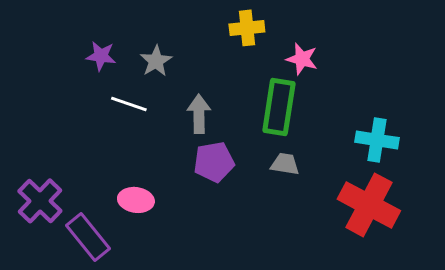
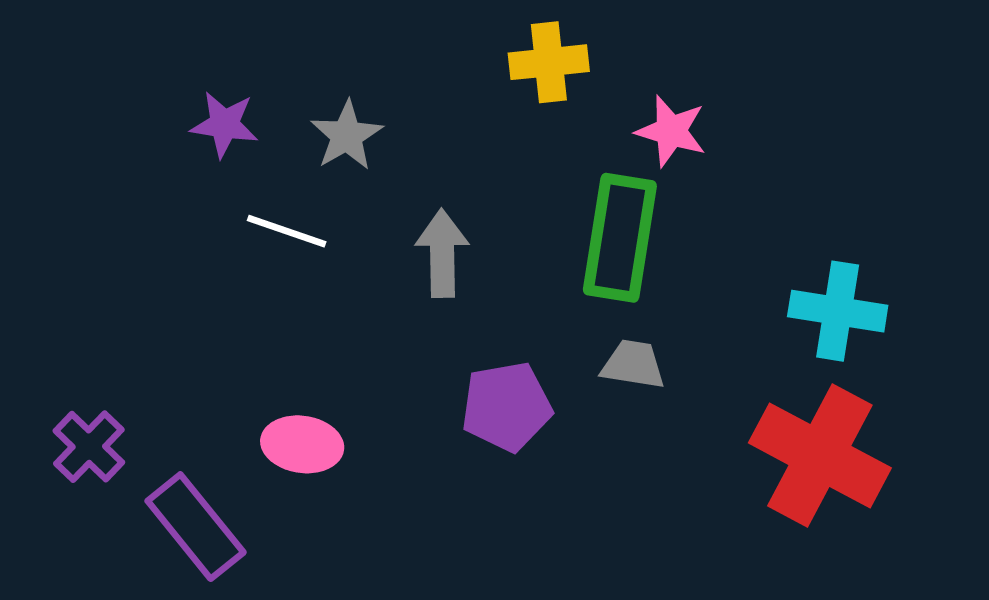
purple pentagon: (214, 162) -> (507, 407), moved
purple cross: (40, 201) -> (89, 447), size x0.7

